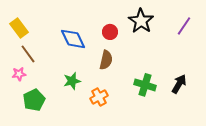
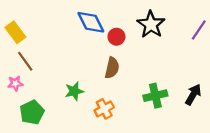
blue diamond: (73, 39) -> (91, 22), moved
green cross: (145, 85) -> (155, 96), turned -30

